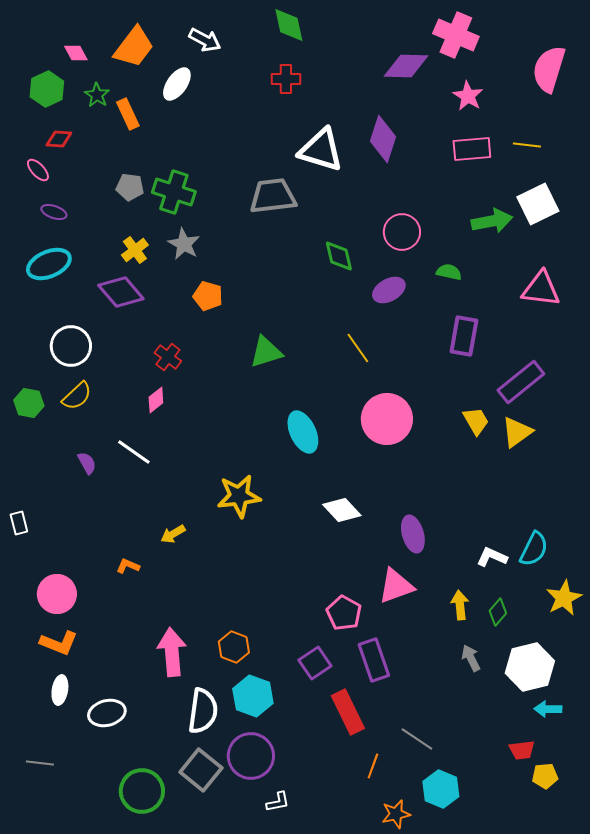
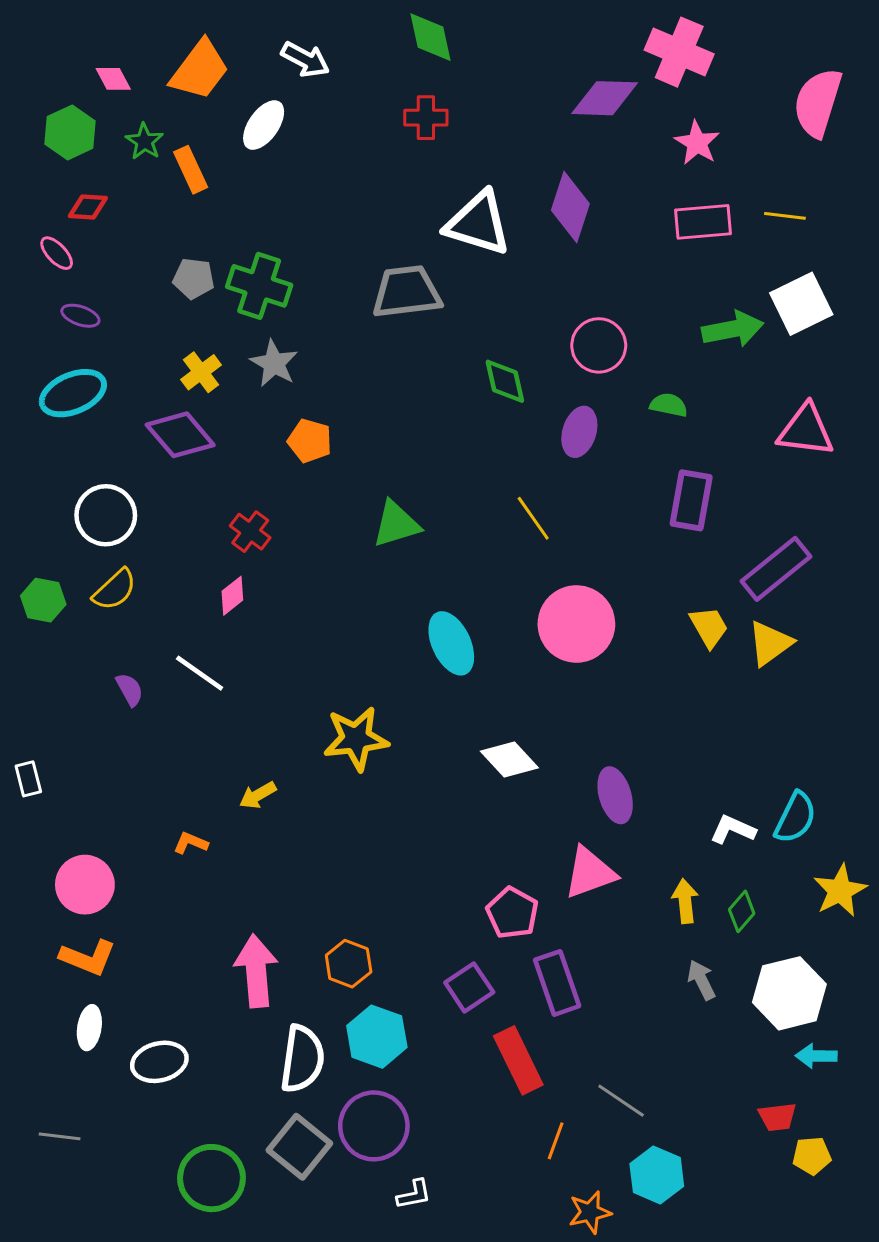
purple ellipse: (389, 290) -> (579, 432), turned -44

